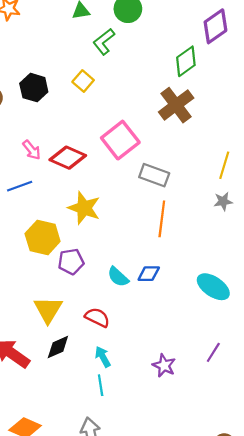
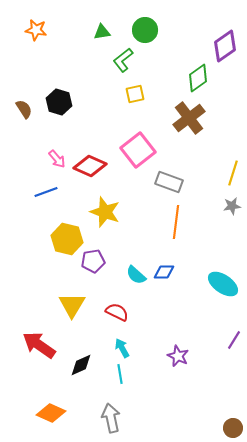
yellow square: (83, 81) -> (135, 94), moved, turned 36
black diamond: (58, 347) -> (81, 365), moved
purple line: (213, 352) -> (234, 340), moved

